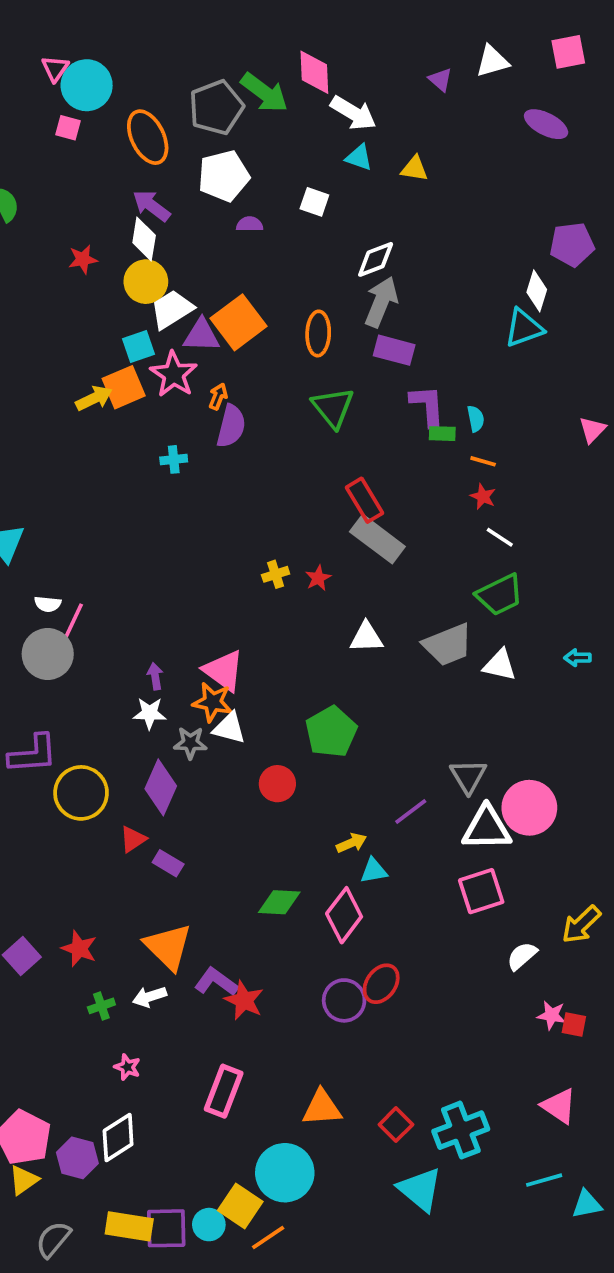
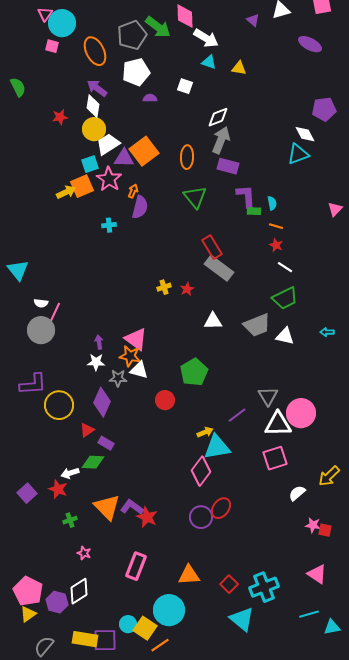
white diamond: (537, 291) -> (305, 134), turned -45
cyan triangle: (374, 871) -> (217, 447), size x1.8
green diamond: (279, 902) -> (93, 462), moved
orange triangle: (168, 947) -> (107, 507), moved
white arrow: (150, 997) -> (70, 473), moved
cyan circle: (209, 1225) -> (128, 624), moved

